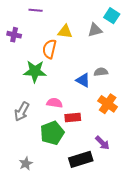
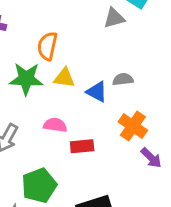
yellow triangle: (65, 32) -> (64, 78), moved
green pentagon: (52, 133) -> (39, 185), moved
purple arrow: (102, 143) -> (151, 158), moved

